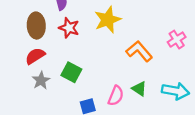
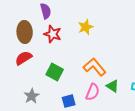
yellow star: (108, 20) -> (86, 27), size x0.7
orange L-shape: (139, 51) -> (95, 67), moved
gray star: (41, 80) -> (32, 96), moved

